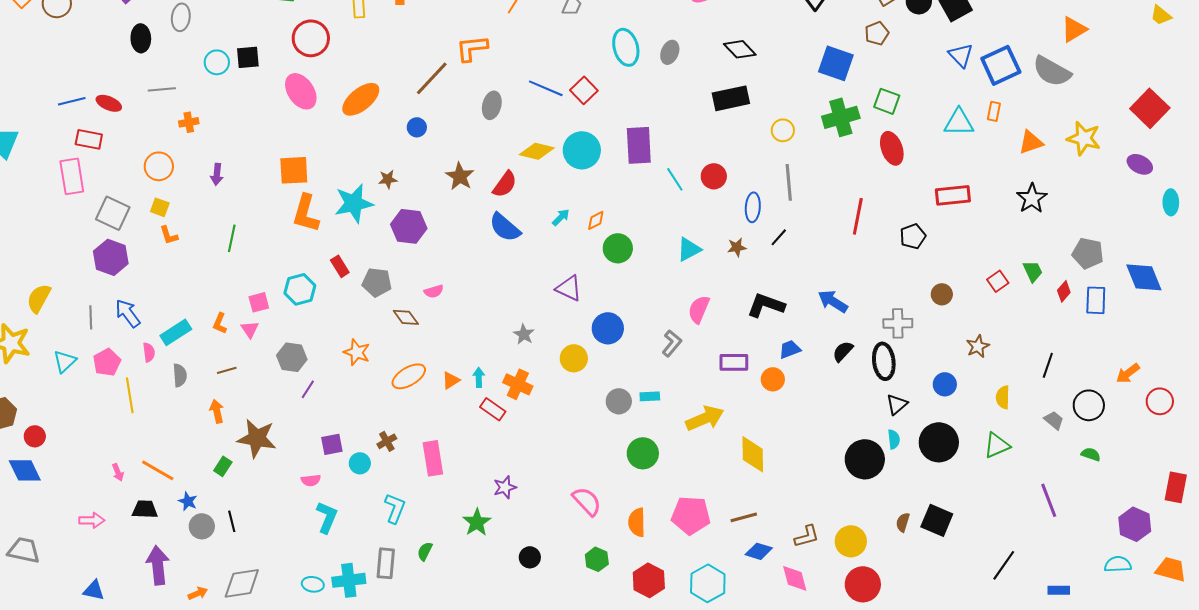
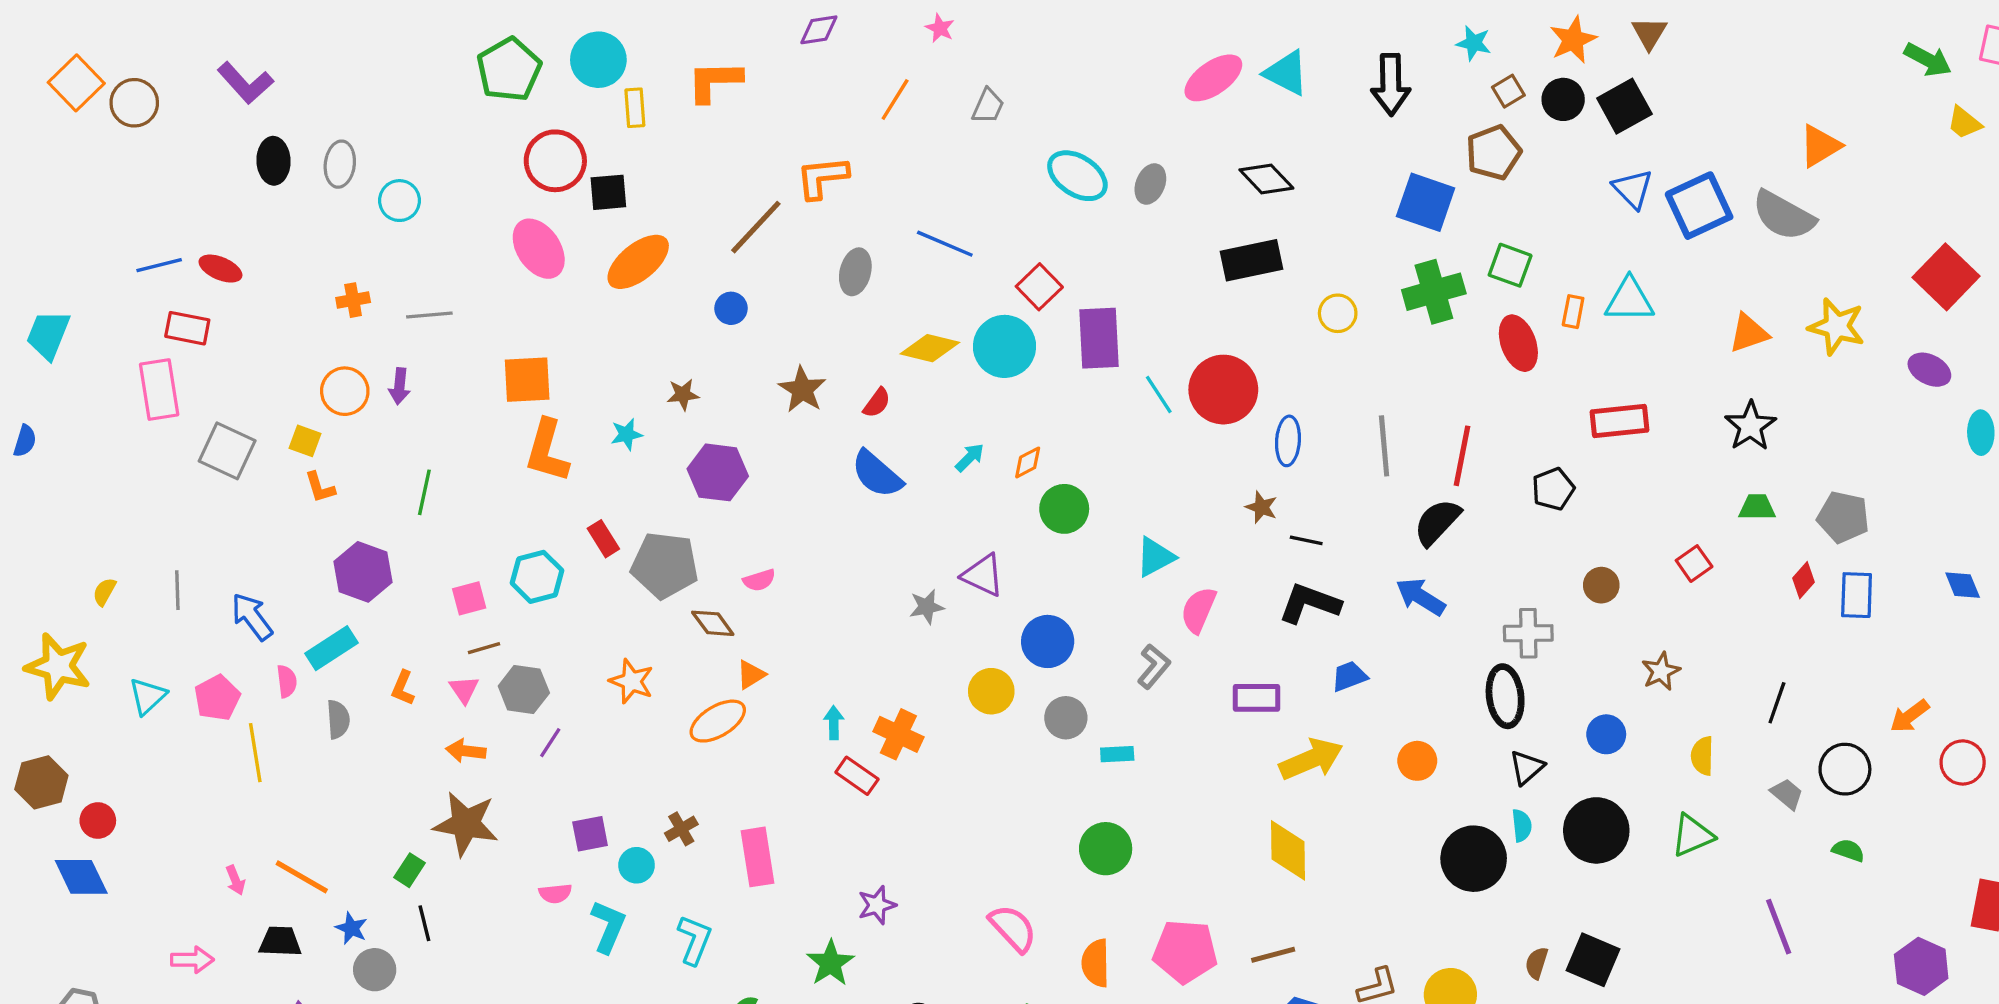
gray ellipse: (181, 17) -> (340, 164), moved
brown pentagon: (877, 33) -> (1493, 152), size x1.4
cyan ellipse: (626, 47) -> (1077, 176), turned -42
black square: (248, 57) -> (608, 192), moved
gray line: (162, 89) -> (429, 315), moved
red square: (584, 90) -> (1039, 287), moved
orange rectangle: (994, 111) -> (1573, 312), moved
orange circle: (159, 166) -> (345, 391), moved
red circle: (714, 176) -> (1223, 390), size x1.6
gray line: (789, 182) -> (1384, 446), moved
red semicircle: (505, 184) -> (877, 403), size x0.7
cyan star: (354, 203) -> (627, 434), size x0.5
black line: (779, 237) -> (1306, 540), moved, turned 60
brown star: (737, 247) -> (1261, 507), turned 30
cyan triangle: (689, 249) -> (1155, 557), moved
purple hexagon: (111, 257) -> (363, 572), moved
green trapezoid: (1033, 271) -> (1757, 507), moved, turned -65
blue diamond: (1144, 277) -> (1963, 585), moved, size x0.6
gray pentagon: (377, 282) -> (665, 565), size x1.4
yellow semicircle: (39, 298) -> (104, 592), size x0.6
gray line: (91, 317) -> (177, 590), moved
orange L-shape: (220, 323) -> (403, 688), moved
pink triangle: (250, 329) -> (464, 690), moved
gray star: (524, 334) -> (927, 607), moved, turned 30
black semicircle: (843, 351) -> (1437, 522), moved, size x1.4
brown line: (227, 370) -> (484, 648), moved
orange circle: (773, 379) -> (1417, 761), moved
orange triangle: (451, 380) -> (751, 675), moved
gray circle: (619, 401) -> (1066, 718), moved
orange arrow: (217, 411) -> (466, 751), moved, turned -70
yellow arrow: (705, 418) -> (1311, 759), moved
cyan L-shape: (327, 517) -> (608, 927), moved
black line: (232, 521) -> (424, 923), moved

